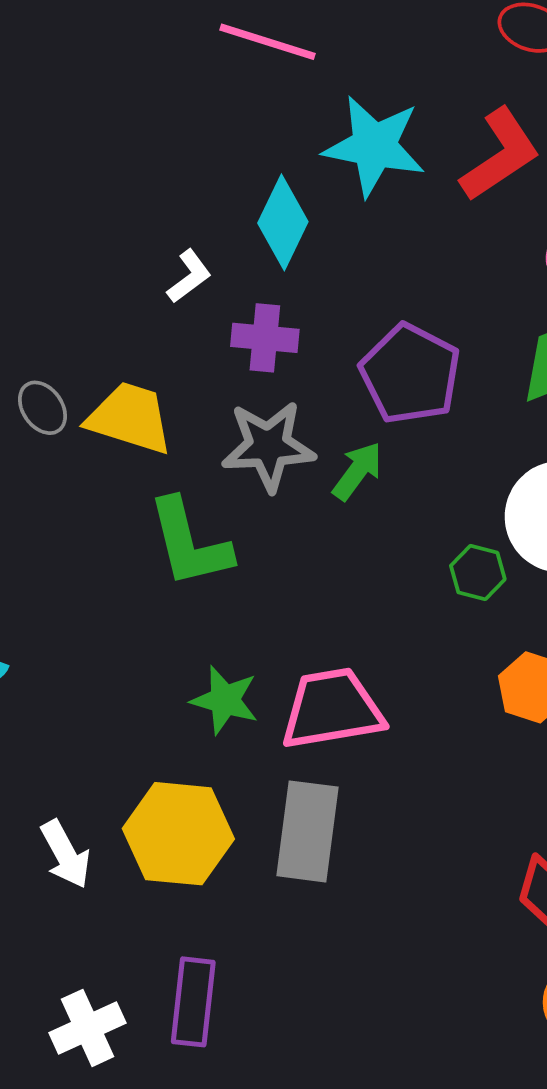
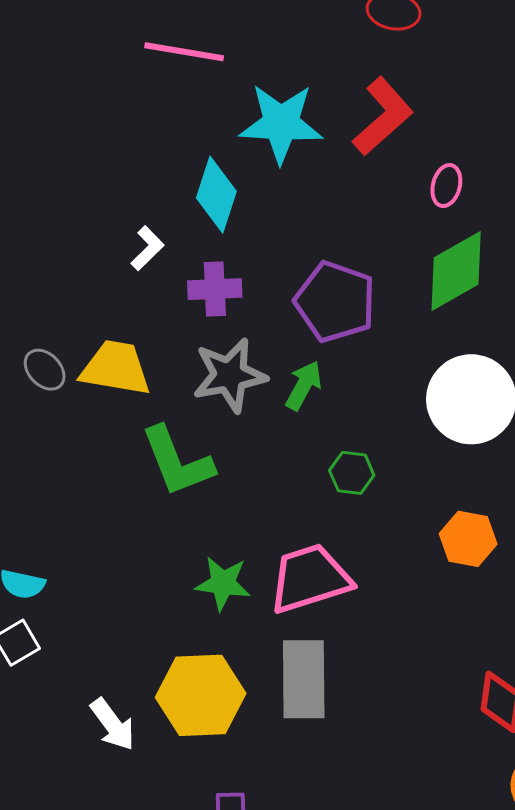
green hexagon: (478, 573) -> (352, 473), moved

